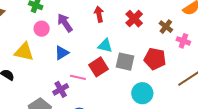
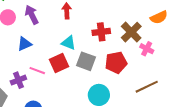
red cross: (134, 19) -> (101, 32), moved, turned 30
brown cross: (166, 27) -> (131, 32), size x1.5
red pentagon: (155, 59) -> (116, 62), turned -30

